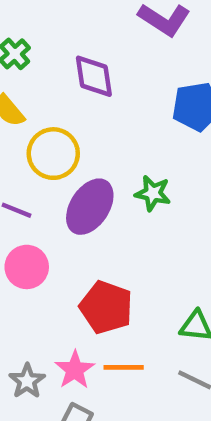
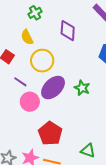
pink circle: (27, 267) -> (30, 102), moved

